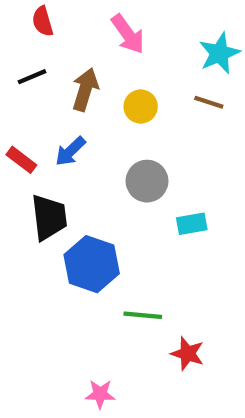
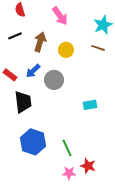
gray circle: (147, 181) -> (54, 80), moved
blue hexagon: (92, 264) -> (33, 142), moved
green line: (143, 315) -> (67, 148), turned 60
pink star: (100, 394) -> (69, 173), moved

